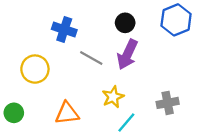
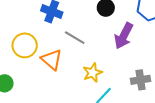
purple arrow: (127, 54) -> (124, 36), moved
orange triangle: (67, 113) -> (52, 60), moved, turned 45

